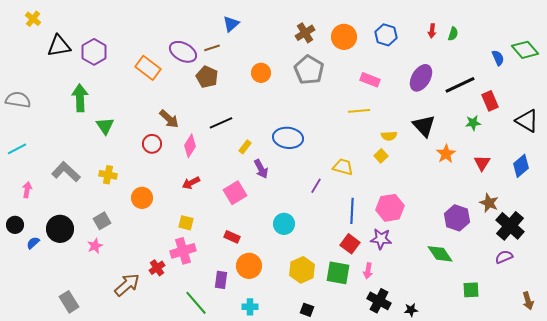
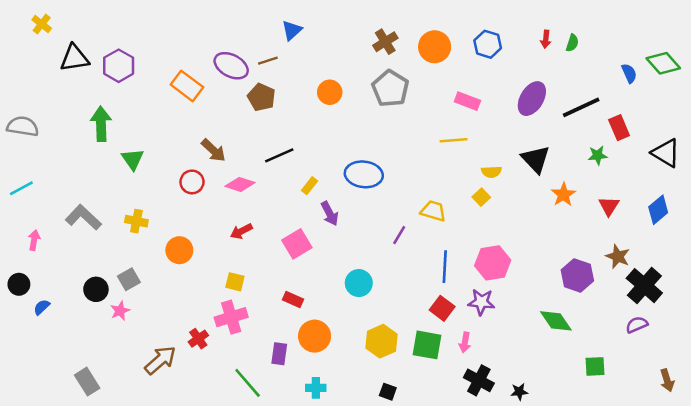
pink diamond: (190, 146) -> (240, 184), turned 75
black circle: (60, 229) -> (96, 289), moved, size x0.7

